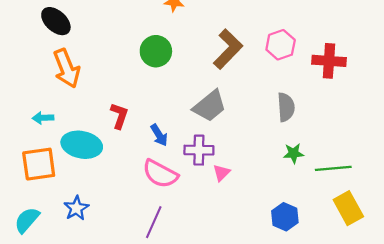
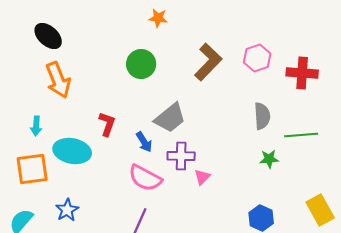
gray trapezoid: (210, 106) -> (170, 118), moved
cyan arrow: (43, 118) -> (36, 126), turned -84
green line: (333, 168) -> (301, 135), moved

